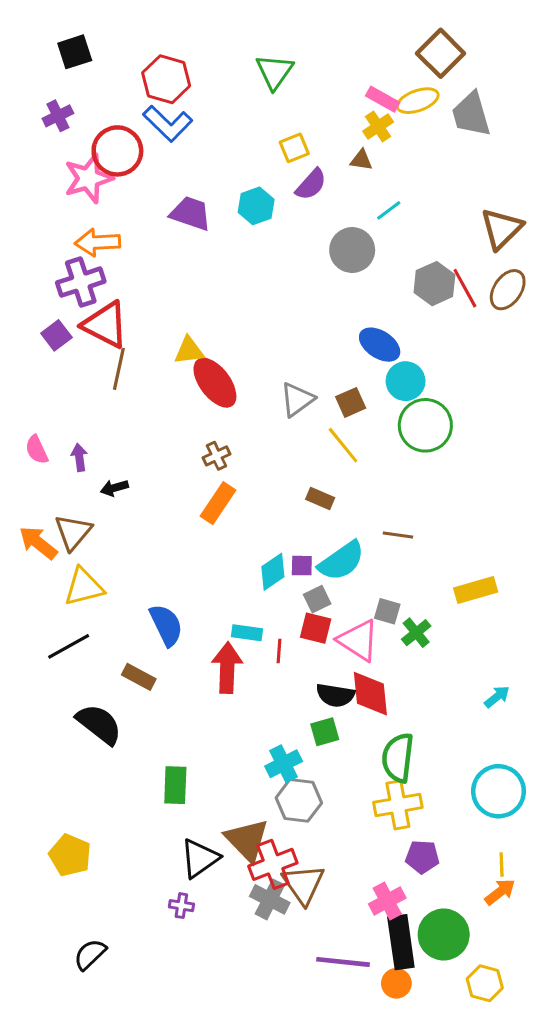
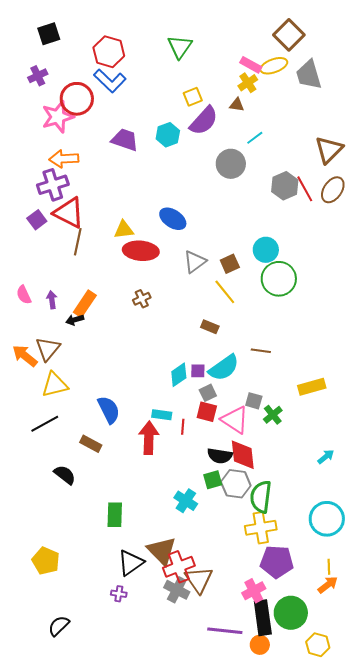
purple semicircle: (311, 184) -> (204, 121), size x1.4
blue ellipse: (380, 345) -> (173, 219), moved
red ellipse: (215, 383) -> (141, 251), turned -48
orange rectangle: (218, 503) -> (85, 304), moved
black semicircle: (99, 724) -> (65, 475), size x0.7
cyan cross: (284, 764) -> (186, 501), turned -30
gray hexagon: (299, 800) -> (236, 484), moved
purple pentagon: (422, 857) -> (277, 562), size x1.5

